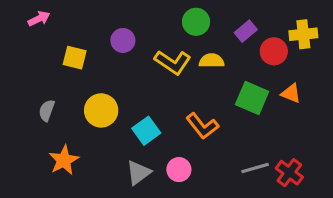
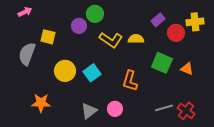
green circle: (196, 22) -> (95, 14), moved
orange triangle: (291, 93) -> (187, 69), moved
gray semicircle: (47, 110) -> (27, 54), moved, size x1.6
orange L-shape: (202, 126) -> (130, 81), turned 55
cyan square: (146, 131) -> (92, 73), moved
orange star: (64, 160) -> (41, 103), turned 30

